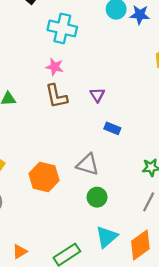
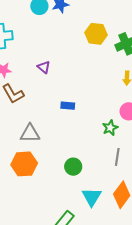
purple triangle: (97, 95) -> (44, 67), moved
gray triangle: (88, 164) -> (30, 133), moved

